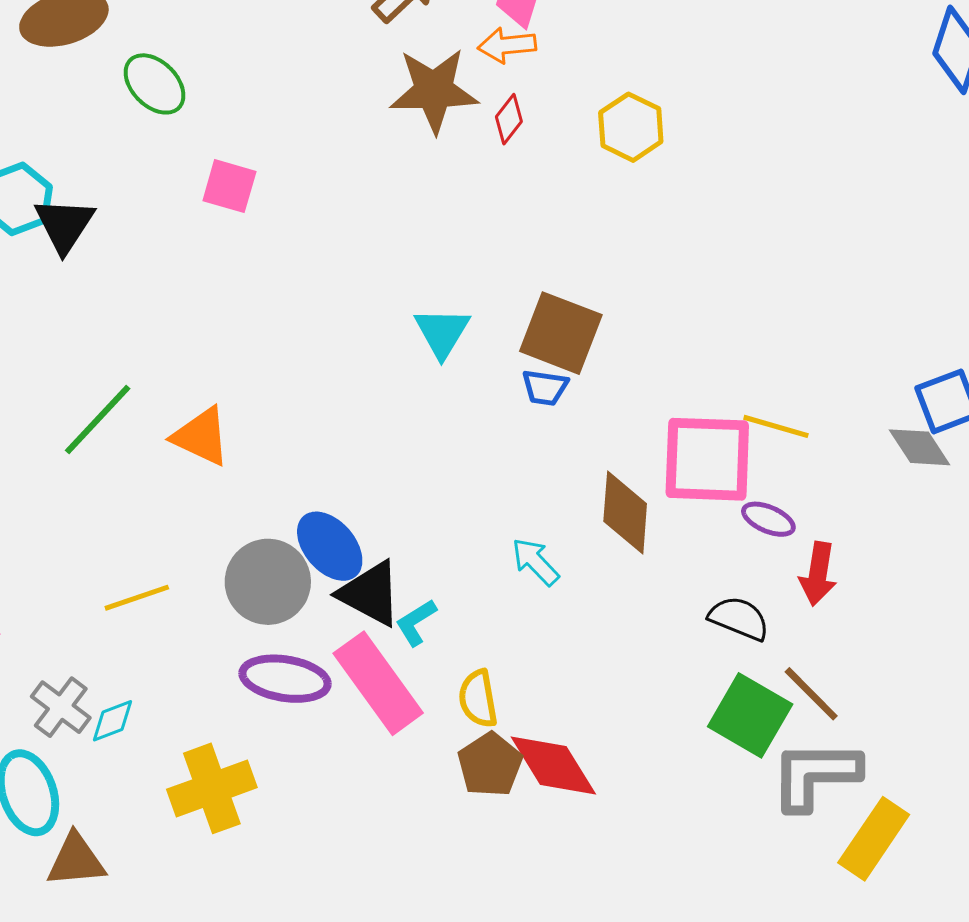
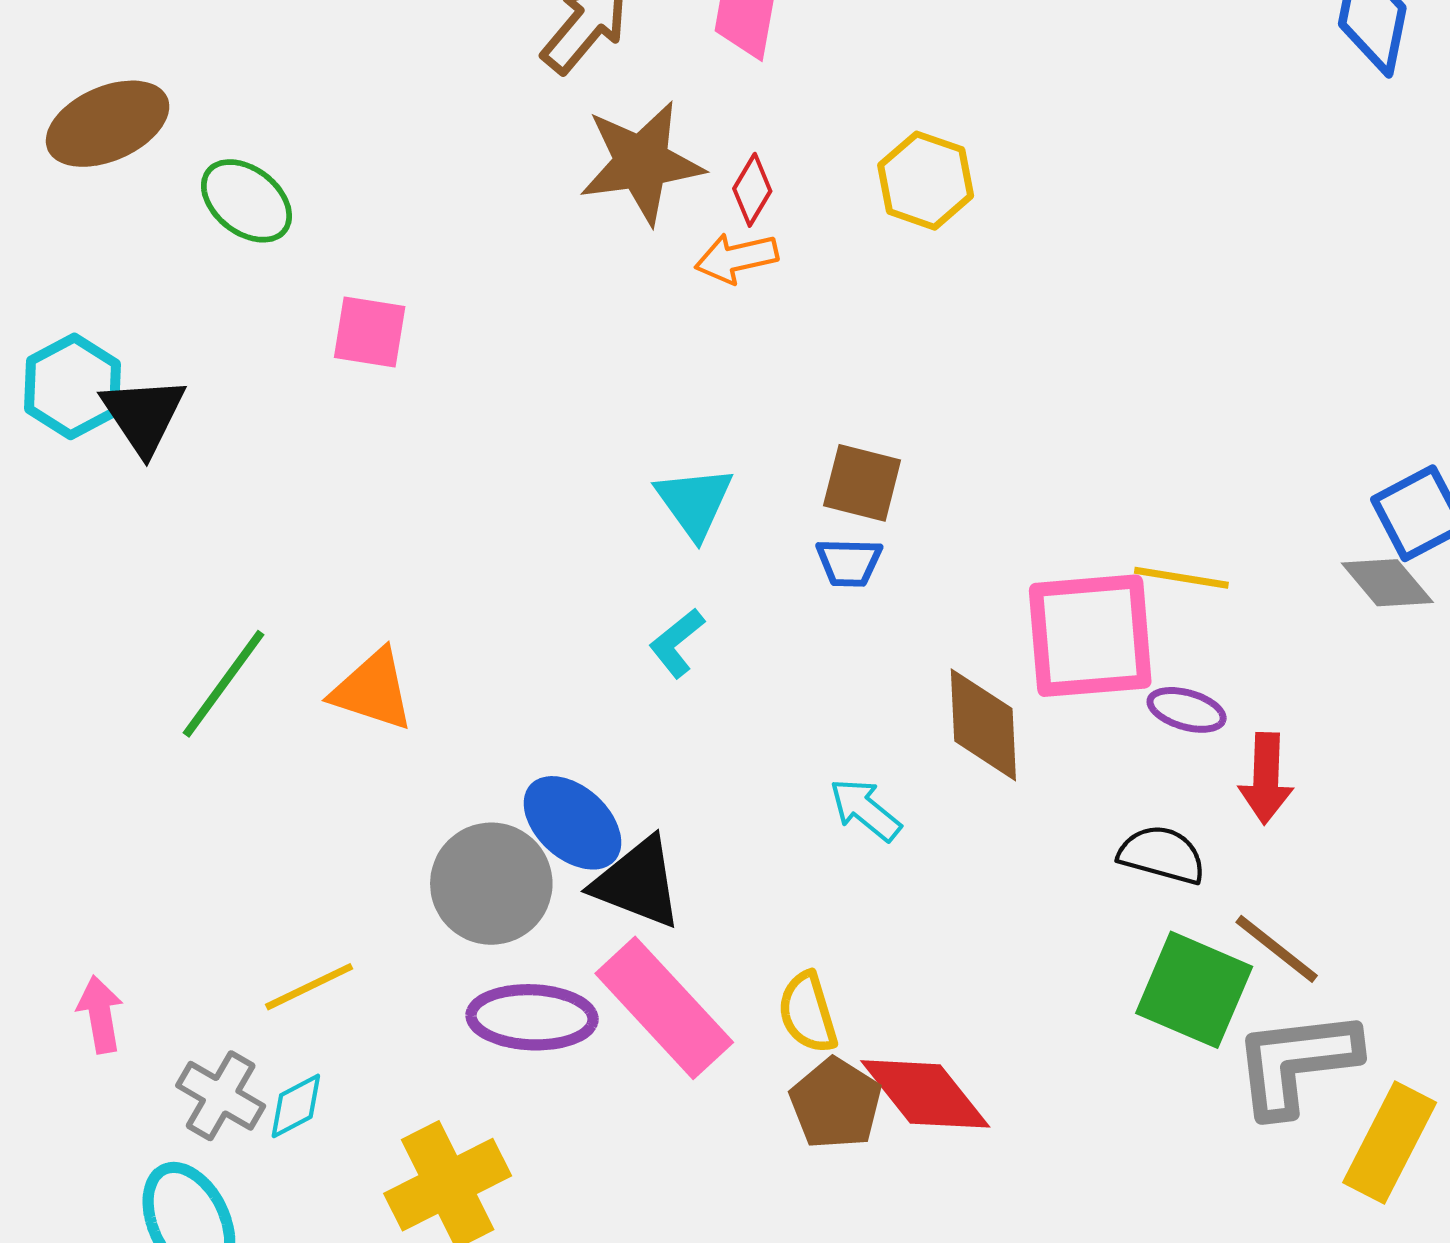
orange arrow: (507, 45) -> (736, 258), moved
brown square: (561, 333) -> (862, 483), size x0.7
yellow line: (137, 598) -> (309, 987), moved
cyan L-shape: (416, 622) -> (677, 643), moved

